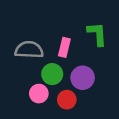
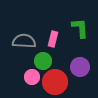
purple circle: (83, 78) -> (80, 67), moved
red circle: (67, 100) -> (55, 82), size x1.6

